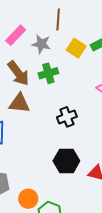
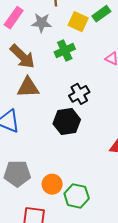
green cross: (48, 73) -> (65, 50), moved
black hexagon: (66, 161) -> (67, 122), moved

